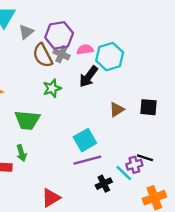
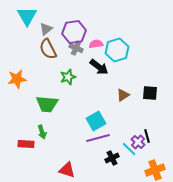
brown semicircle: (43, 55) -> (48, 49), moved
black arrow: (88, 77) -> (99, 67), turned -90
black line: (145, 158) -> (147, 136), turned 56
purple cross: (134, 165) -> (138, 142), turned -32
red triangle: (51, 198) -> (67, 170), turned 48

